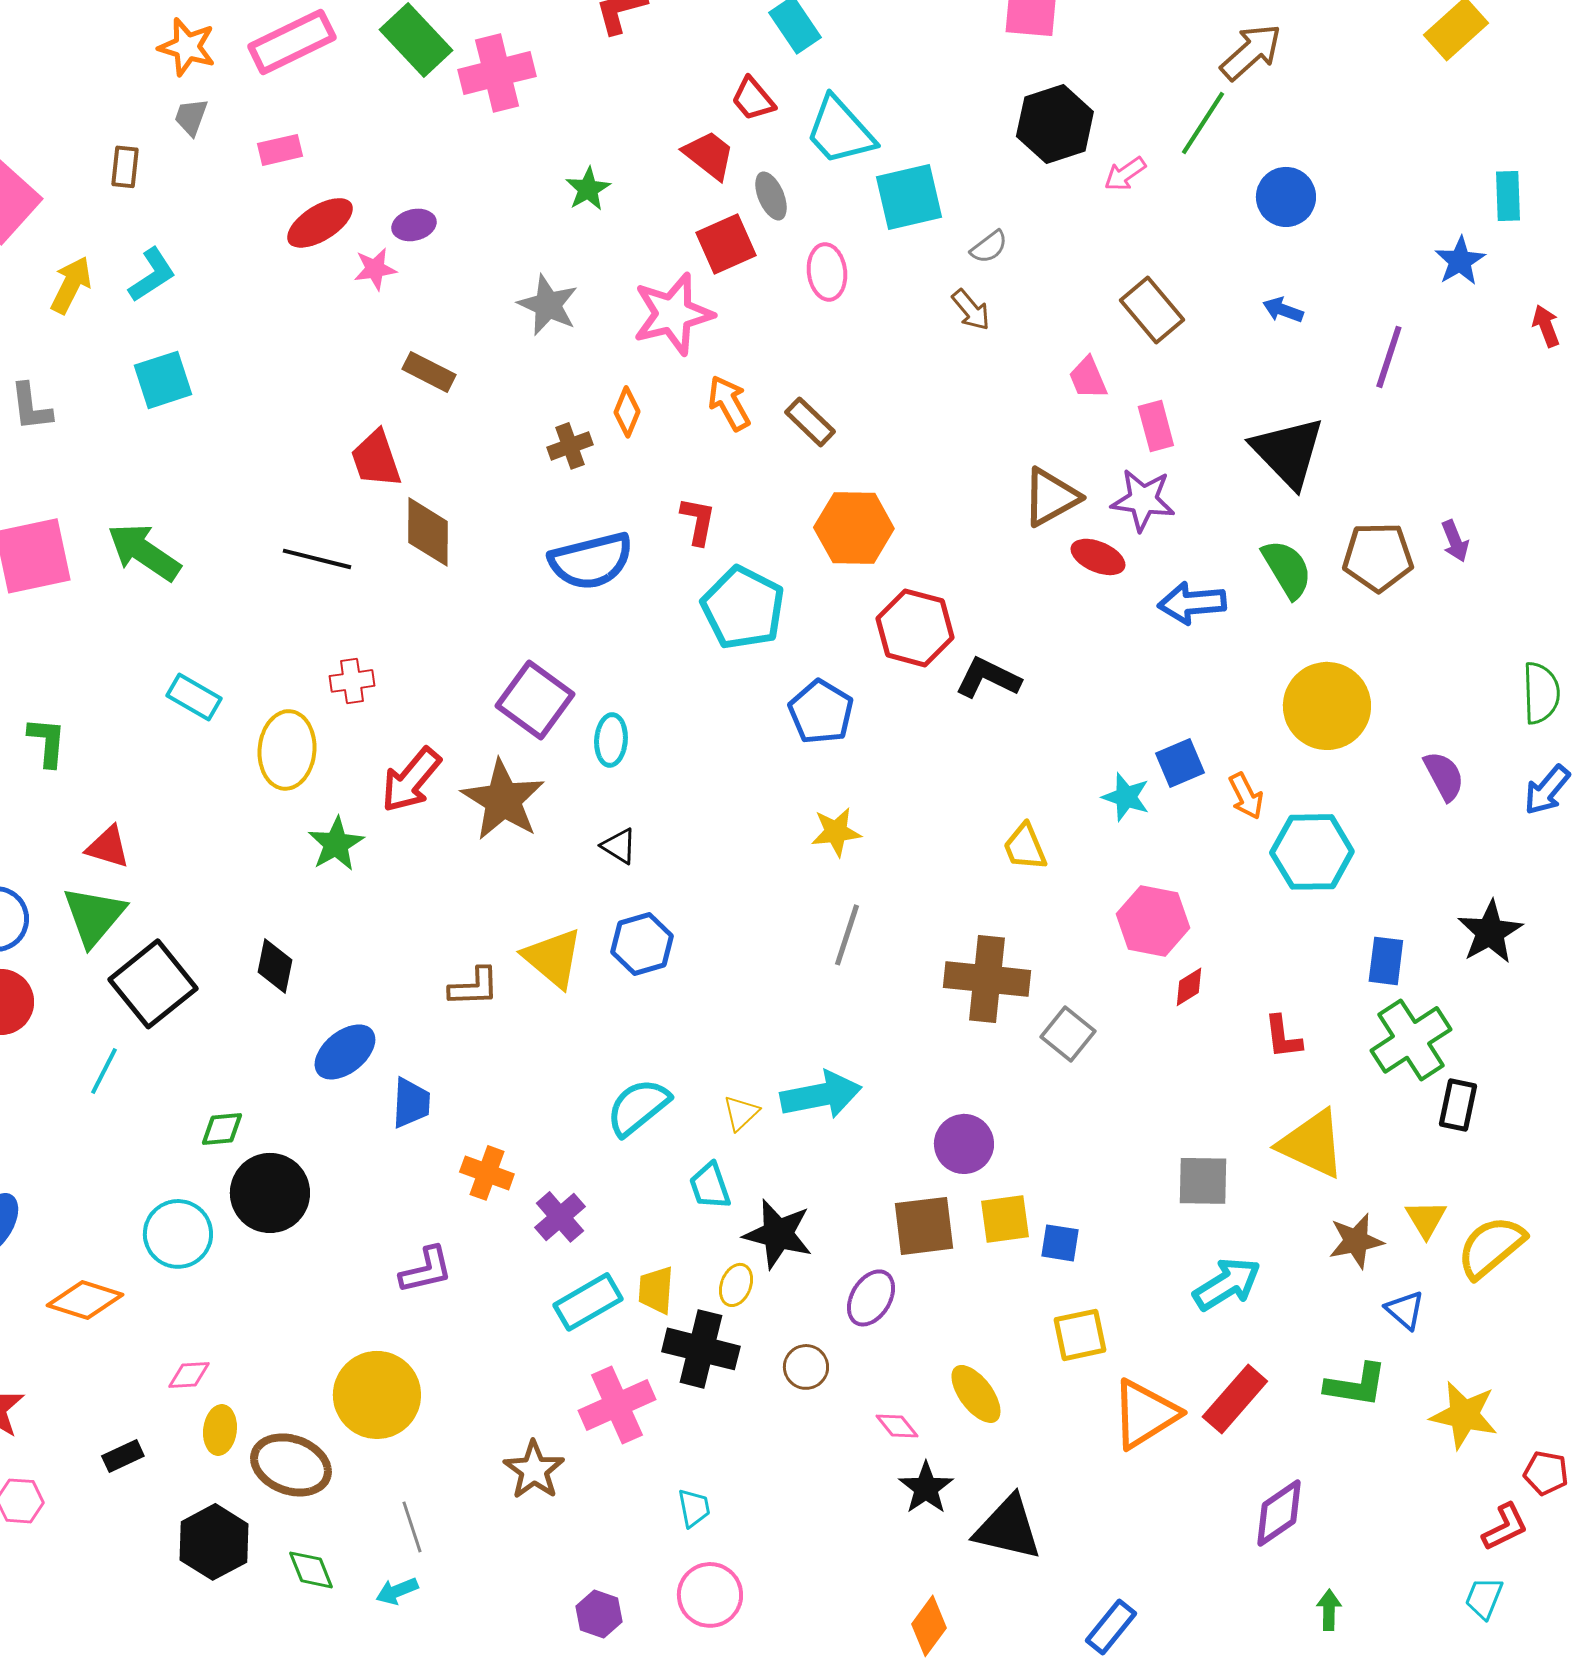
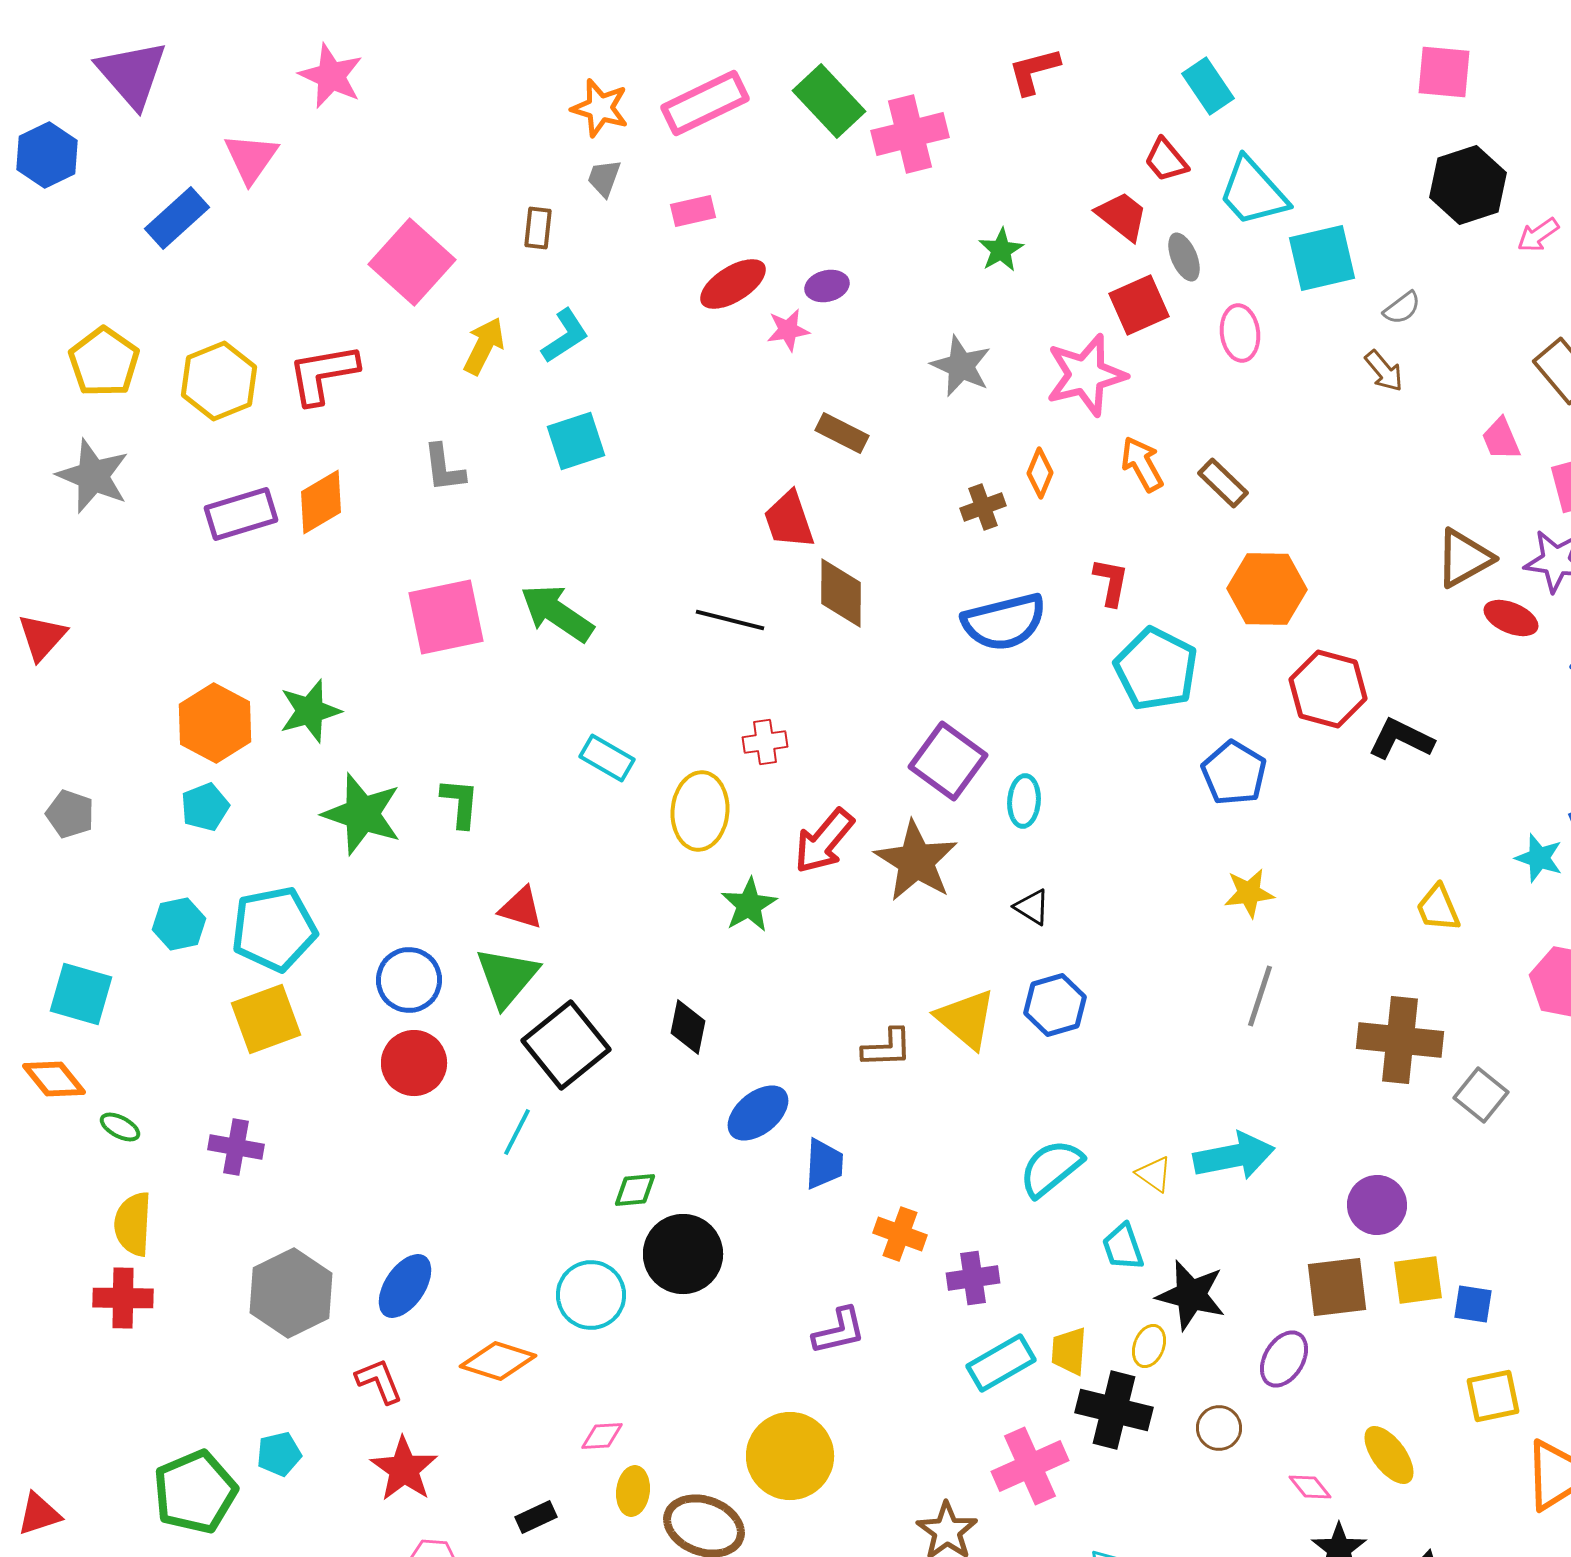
yellow triangle: (741, 1113) -> (1154, 1174), turned -42
purple cross: (560, 1217) -> (973, 1278), turned 33

